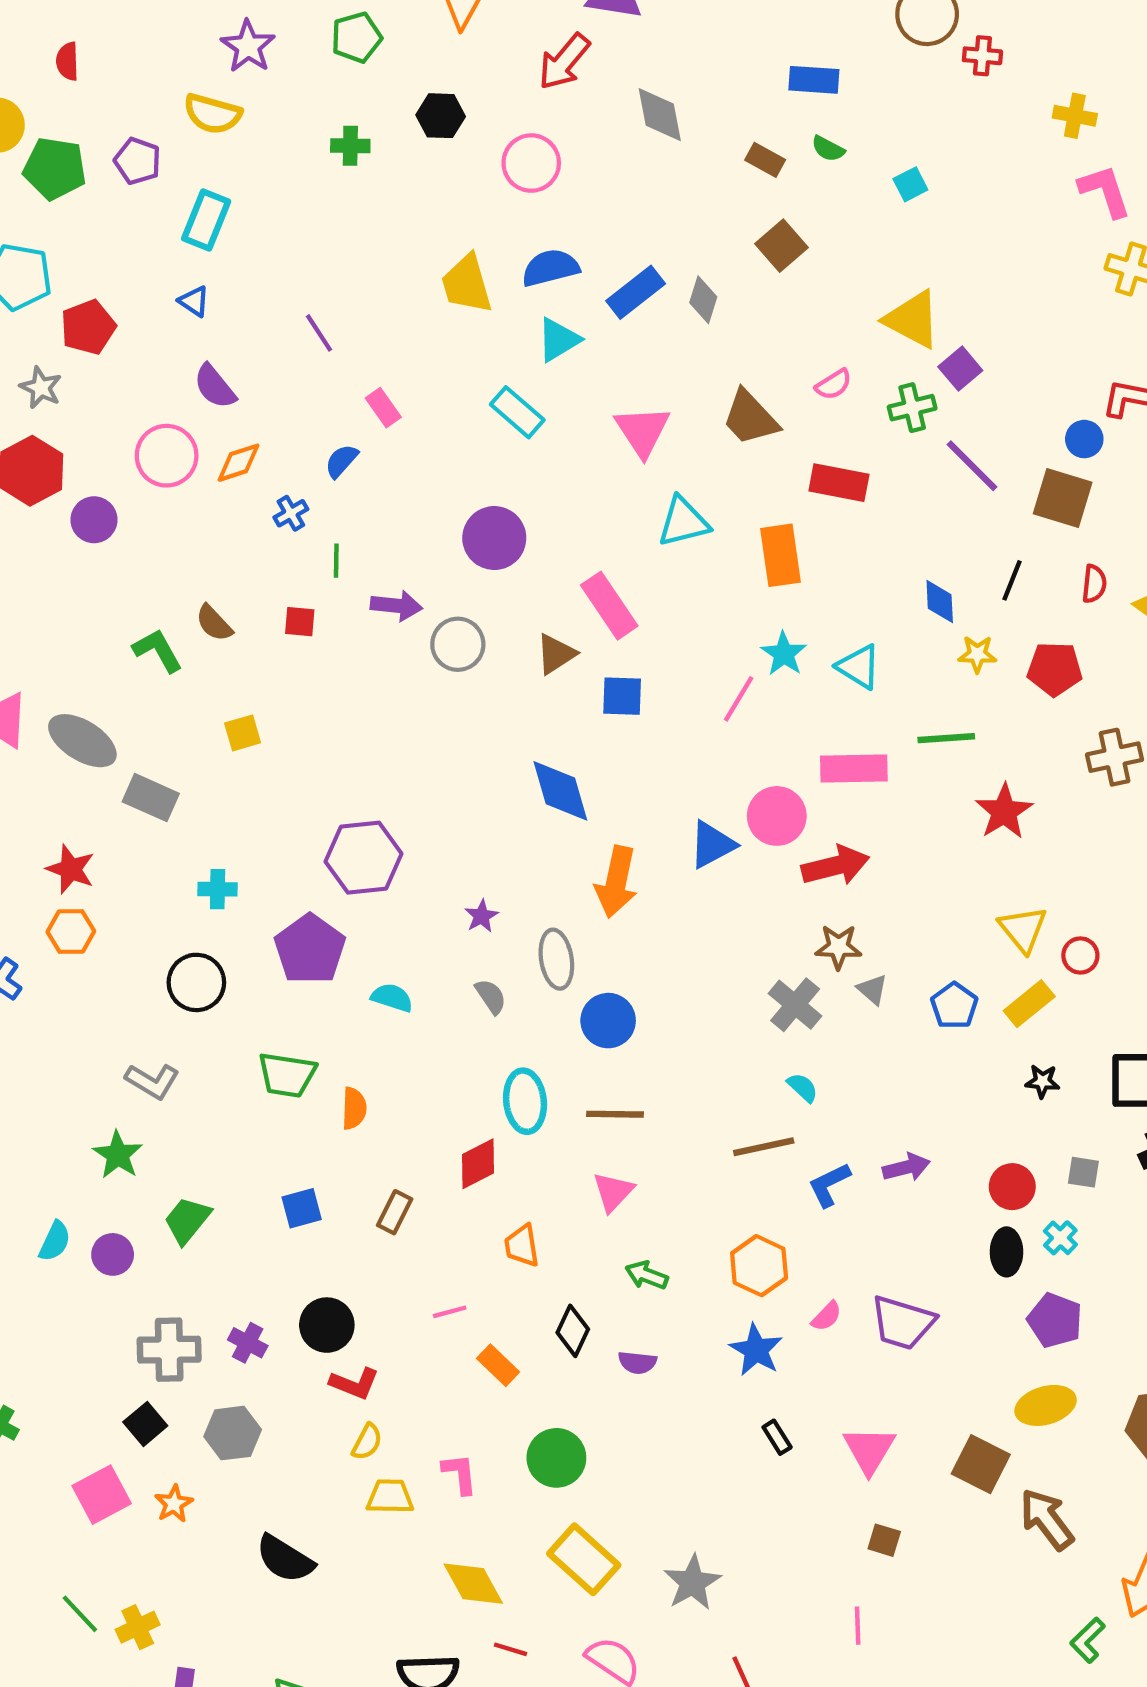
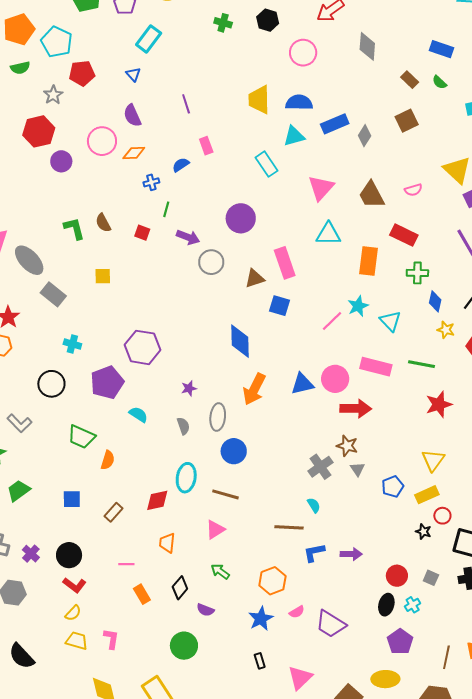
green cross: (912, 408) -> (417, 273), moved
red circle: (1080, 956) -> (442, 516), moved
green circle: (556, 1458) -> (184, 646), moved

